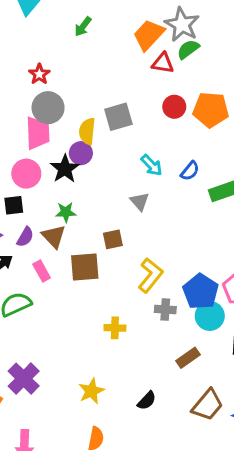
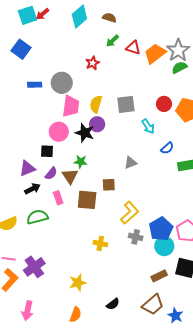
red triangle: (163, 63) -> (133, 48), moved
red star: (39, 74) -> (93, 63), moved
gray circle: (48, 108) -> (62, 83), moved
yellow semicircle: (87, 131) -> (96, 104), moved
cyan arrow: (152, 165) -> (148, 126), moved
black star: (65, 169) -> (85, 133), turned -30
gray triangle: (140, 201) -> (131, 163), turned 40
brown rectangle: (188, 358) -> (159, 276), moved
black semicircle: (147, 401) -> (113, 304), moved

